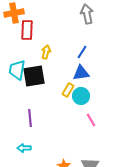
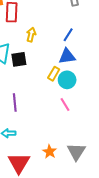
black square: (34, 76) -> (19, 59), size x0.7
pink line: (91, 120) -> (65, 104), moved

